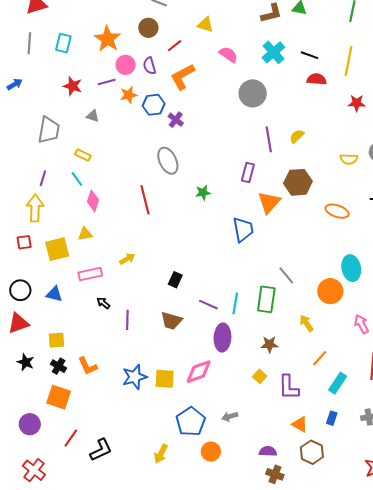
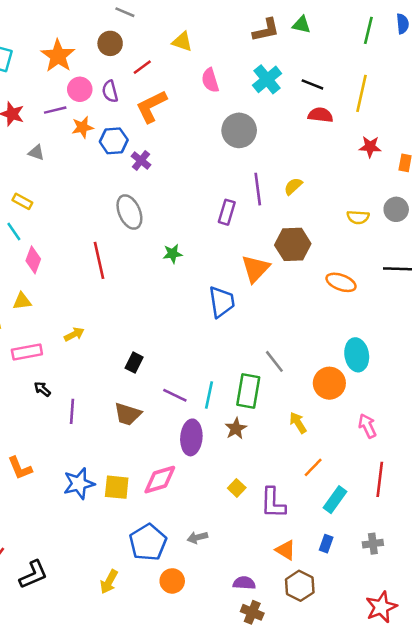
pink semicircle: (228, 55) -> (210, 80), turned -144
purple rectangle: (248, 172) -> (227, 212), moved
brown star: (269, 344) -> (236, 429), moved, turned -30

